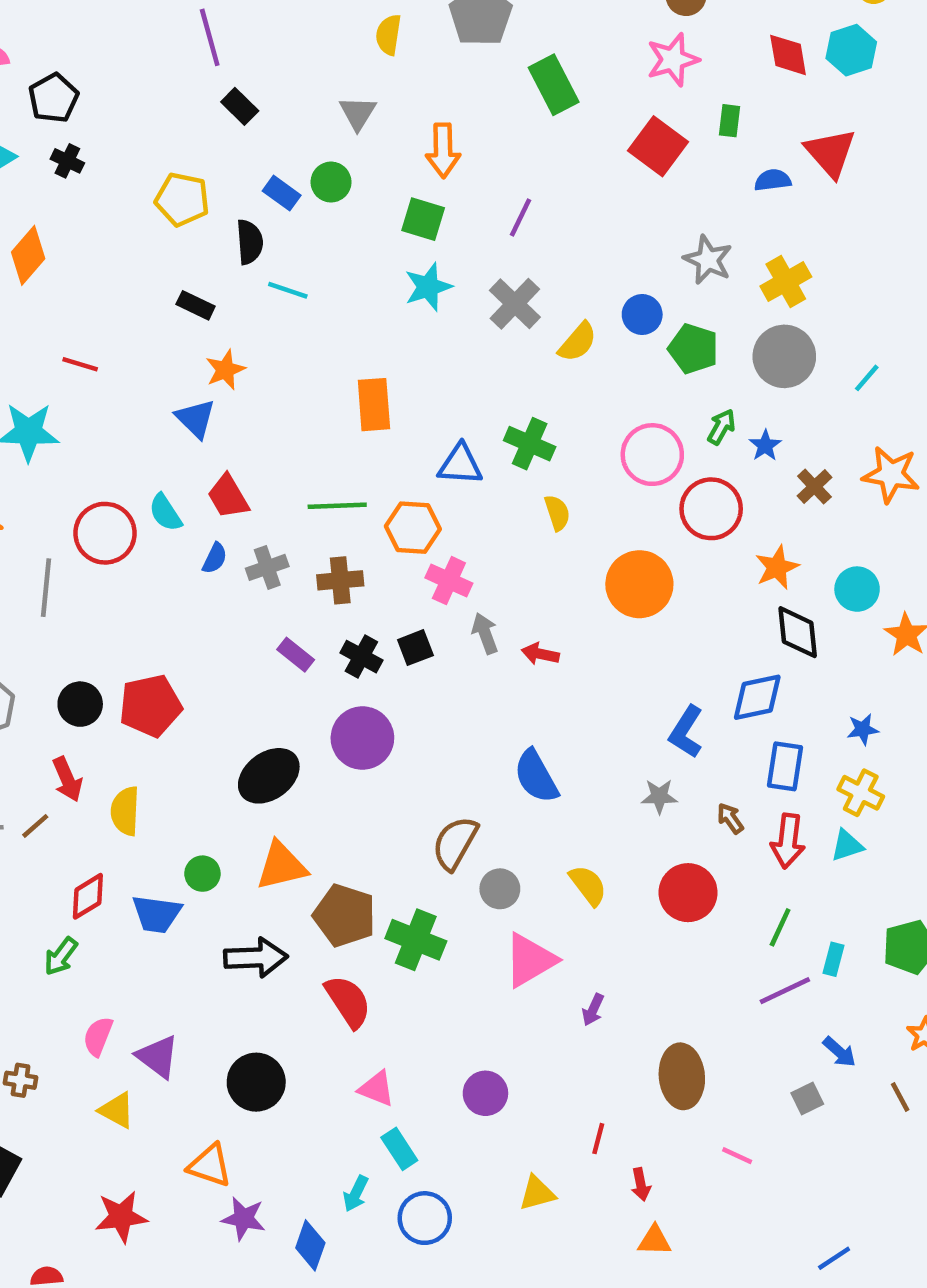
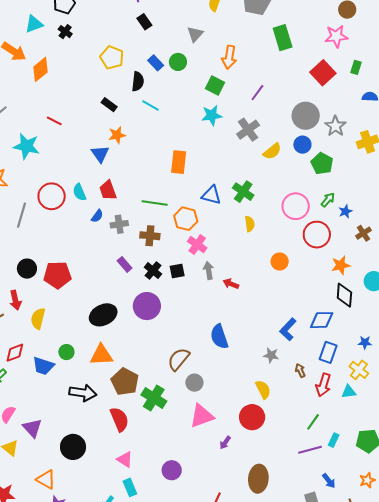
gray circle: (784, 356) -> (306, 116), moved
orange circle: (639, 584) -> (280, 261), size x0.6
yellow semicircle: (588, 885) -> (263, 389), moved
red circle: (688, 893) -> (252, 417), moved

